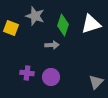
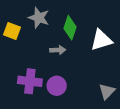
white triangle: (91, 24) -> (101, 40), moved
purple cross: (27, 73) -> (30, 81), size x1.5

